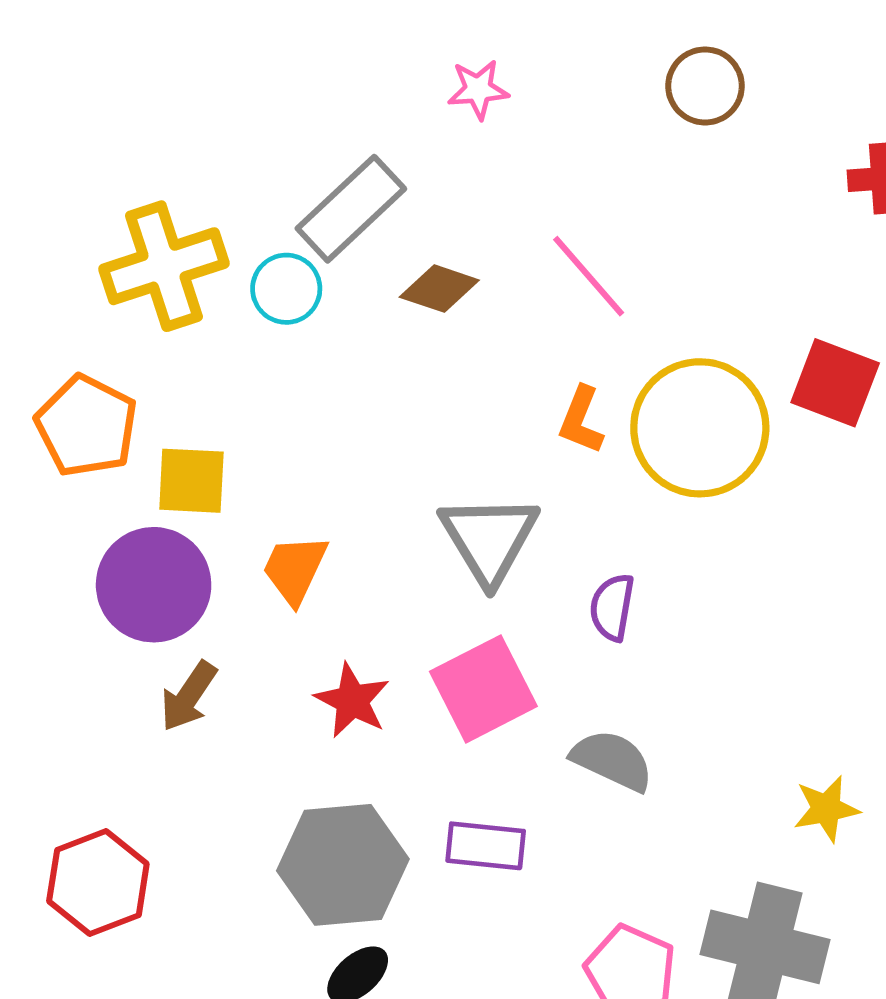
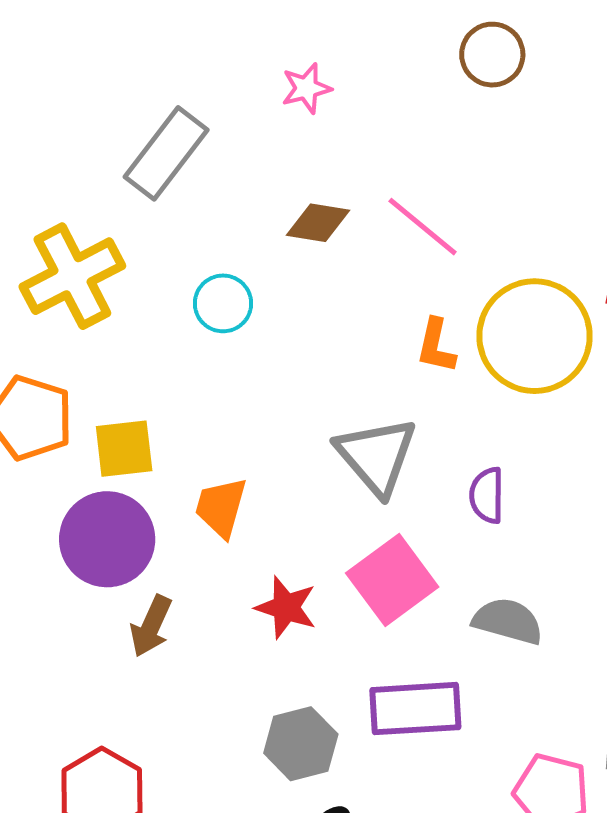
gray rectangle: (351, 209) -> (166, 153), moved
cyan circle: (286, 289) -> (223, 303), moved
brown diamond: (439, 289) -> (318, 223), moved
purple rectangle: (486, 846) -> (415, 709), size x1.4
gray hexagon: (343, 865) -> (301, 744), size x0.7

